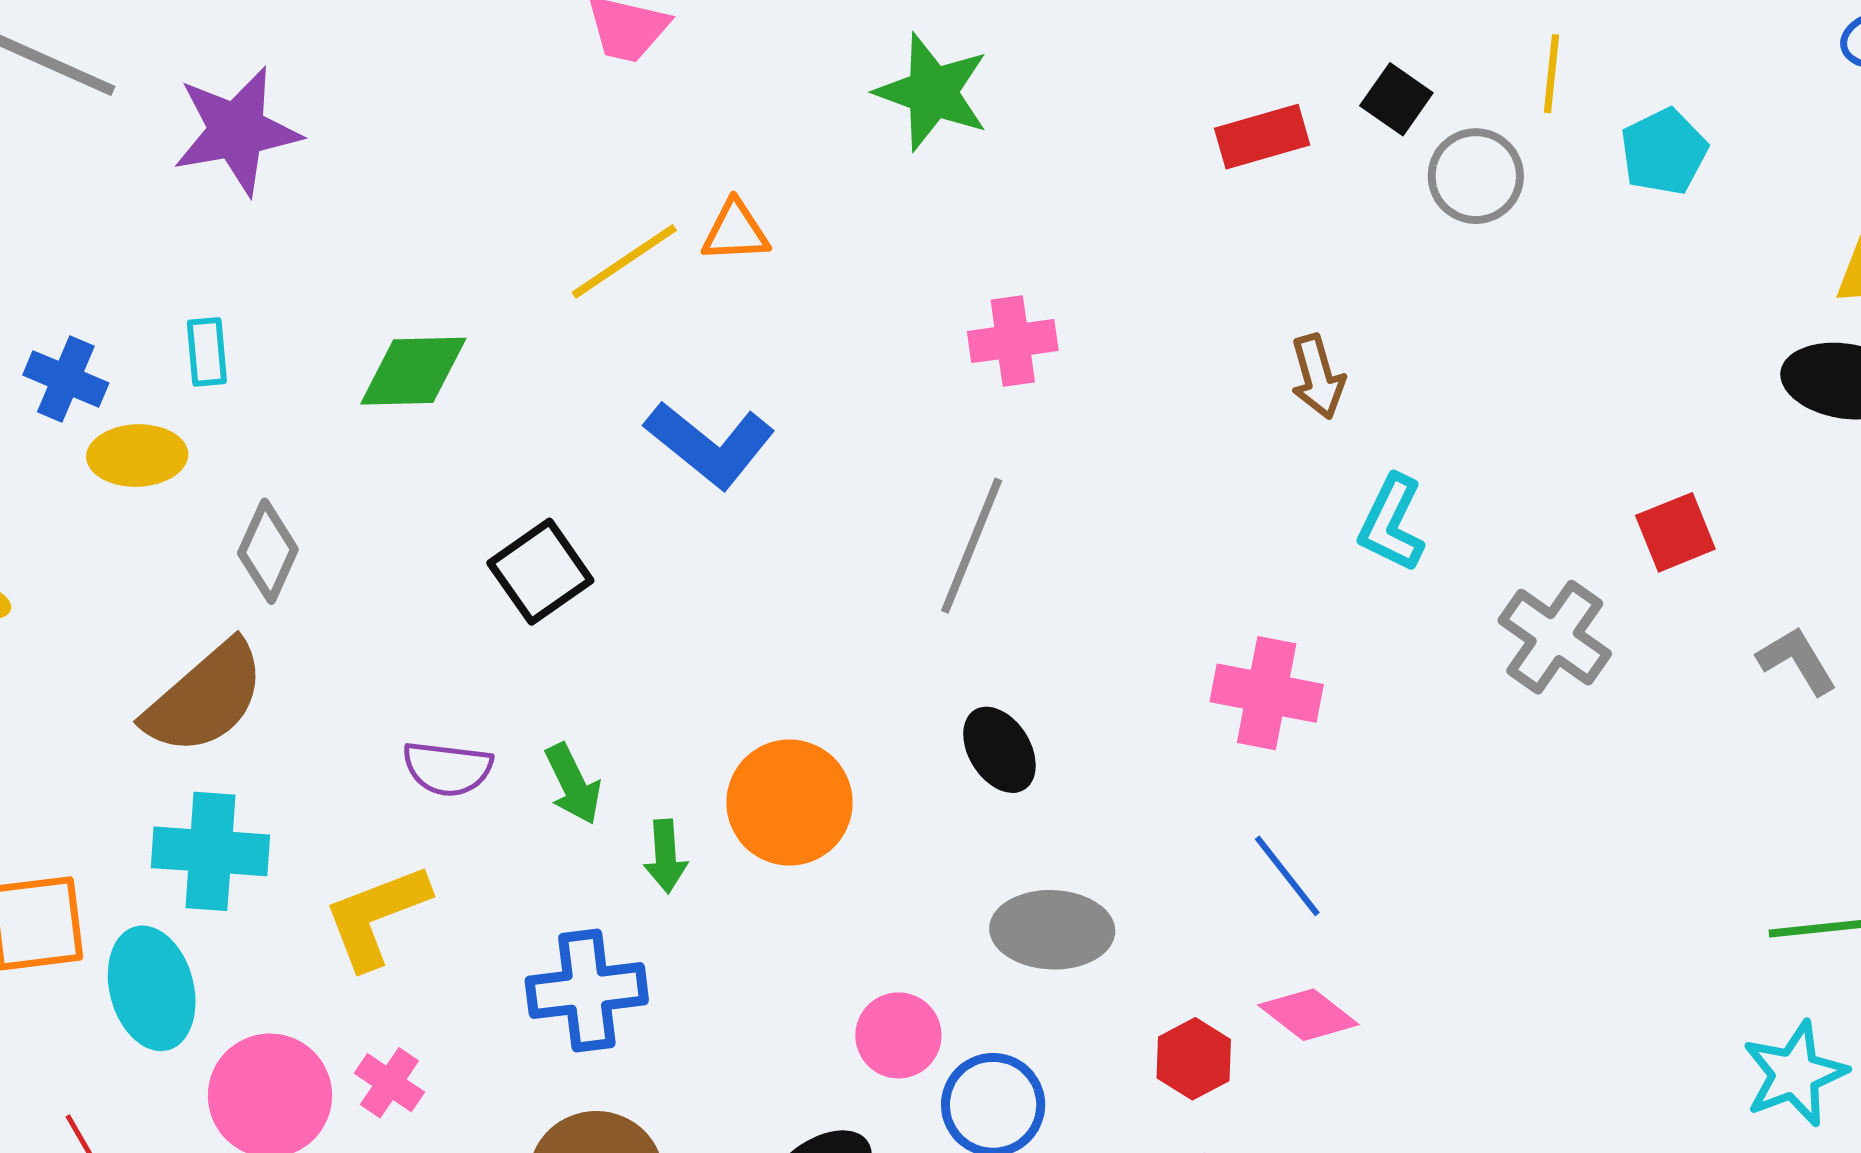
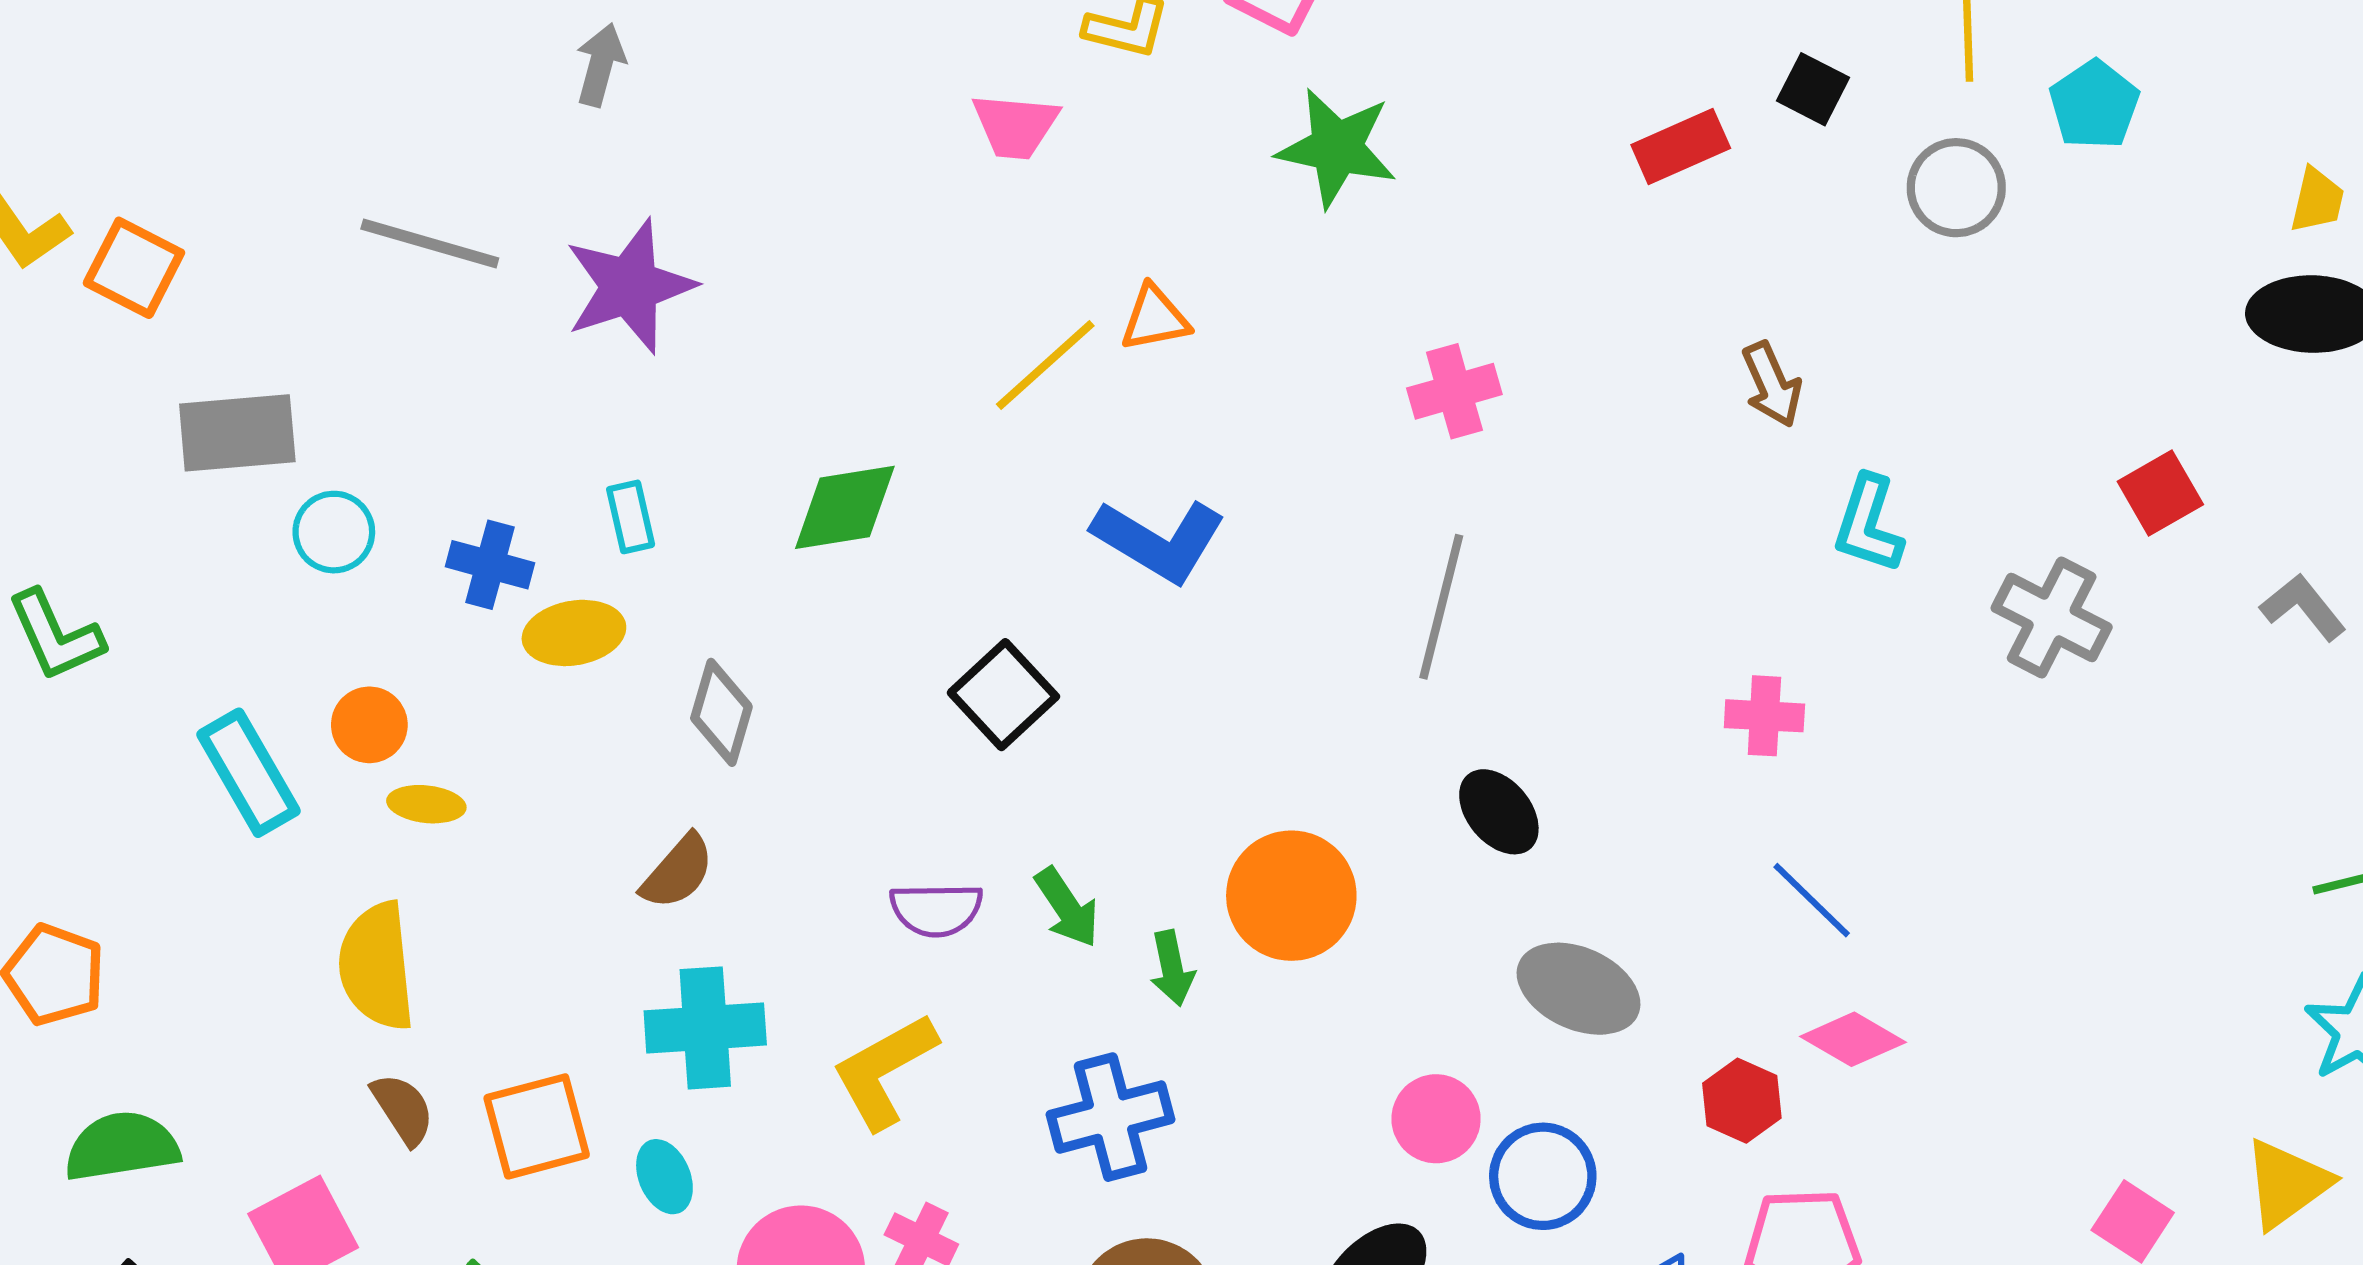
gray circle: (1476, 176) -> (1956, 188), moved
pink cross: (1267, 693) -> (1764, 716), size x0.7
brown semicircle: (205, 698) -> (678, 872), size x0.6
gray ellipse: (1052, 930) -> (1579, 989), turned 30
cyan ellipse: (152, 988) -> (664, 1177), size x0.6

